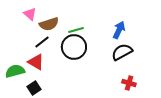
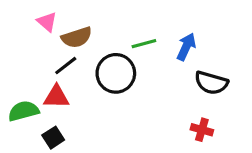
green line: (76, 30) -> (144, 44), moved
black semicircle: (122, 52) -> (211, 83), moved, turned -135
red triangle: (36, 62) -> (56, 97), turned -30

